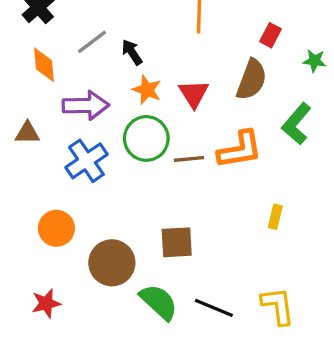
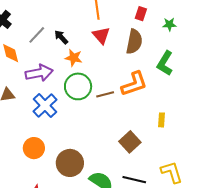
red triangle: (194, 94) -> (101, 35), moved
brown square: (177, 242) -> (130, 142), moved, turned -30

